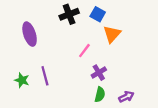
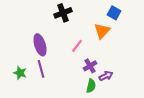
blue square: (98, 14) -> (114, 13), moved
purple ellipse: (30, 34) -> (40, 45), moved
purple arrow: (126, 97) -> (106, 76), moved

